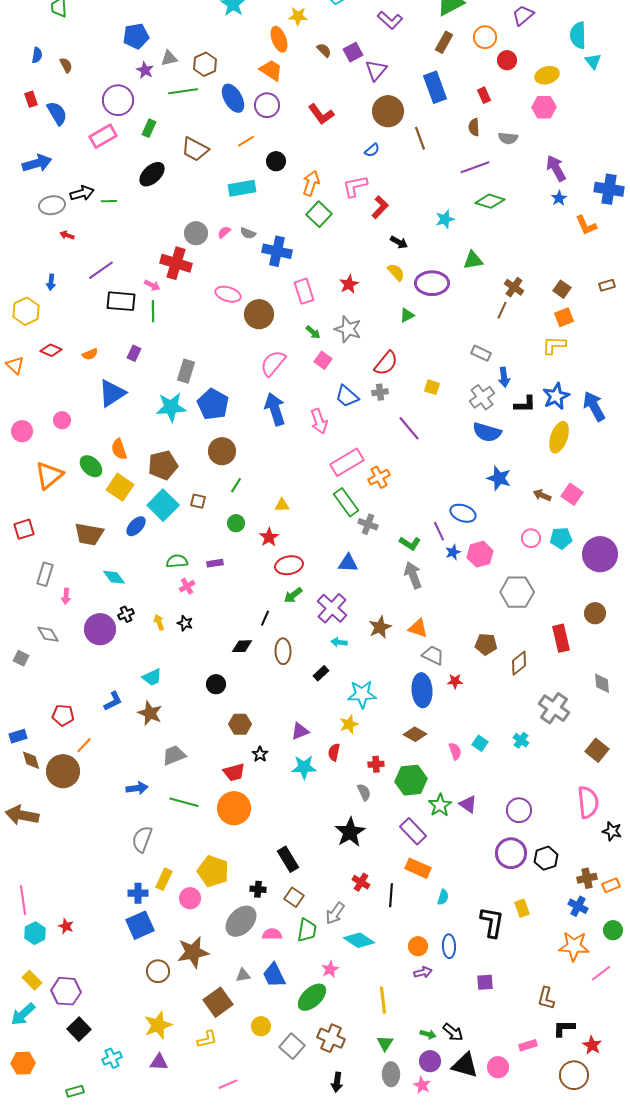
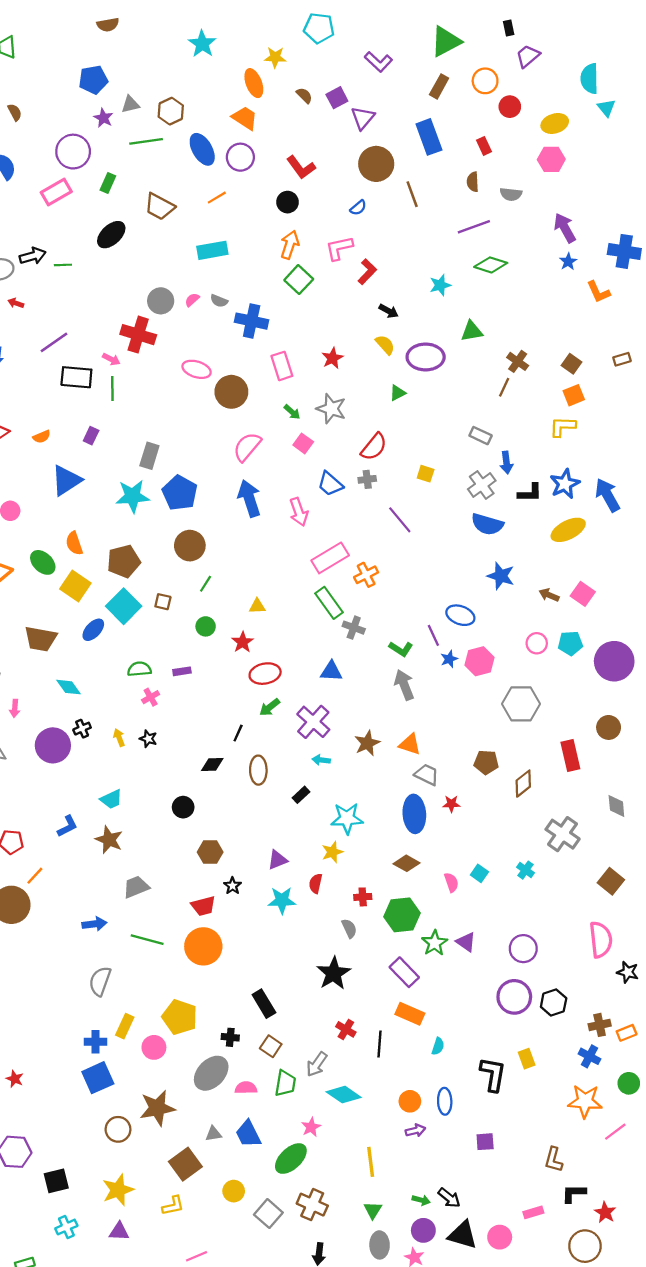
black circle: (276, 161) -> (288, 202), moved
yellow ellipse: (559, 437) -> (568, 530), turned 44
black square: (79, 1029) -> (56, 1181), moved, turned 30

